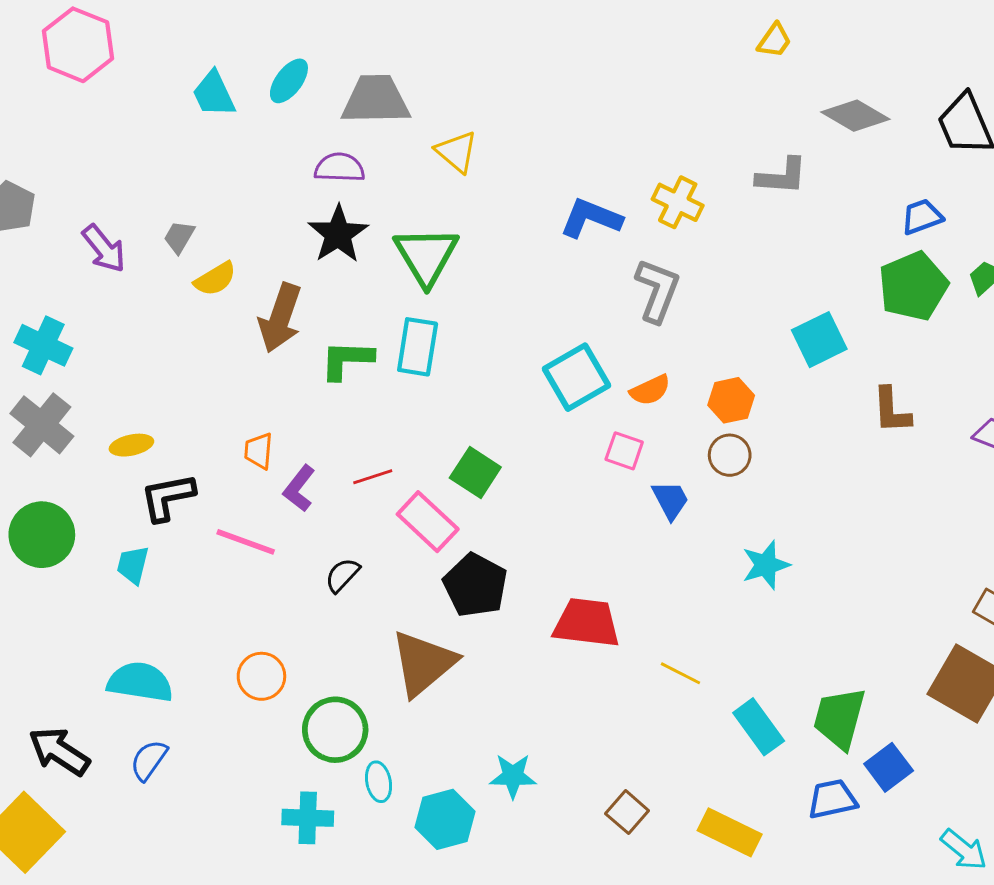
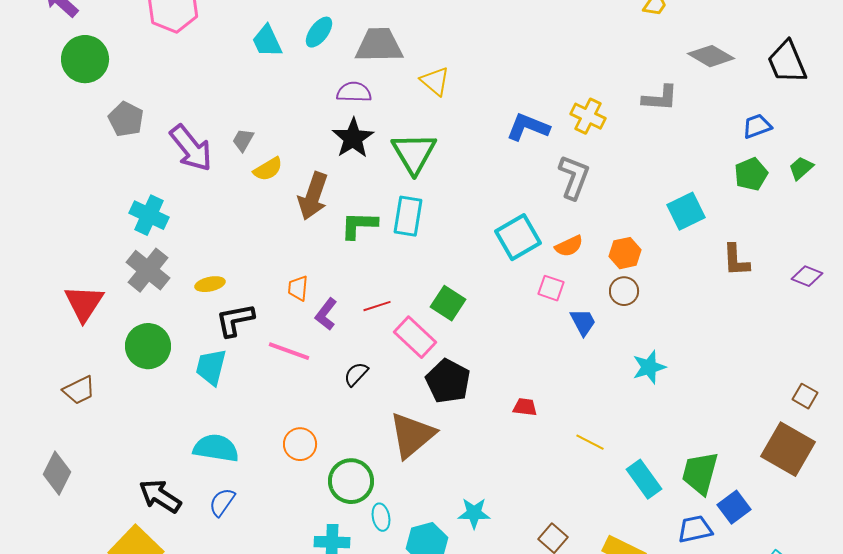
purple arrow: (104, 249) -> (191, 148), size x1.4
green pentagon: (913, 286) -> (751, 174), size x0.7
cyan trapezoid: (133, 565) -> (211, 367), size x1.4
red trapezoid: (587, 623) -> (525, 407), size x0.5

